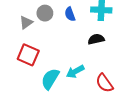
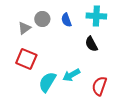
black semicircle: (96, 39) -> (91, 44), turned -105
red semicircle: (104, 83) -> (99, 86), turned 54

